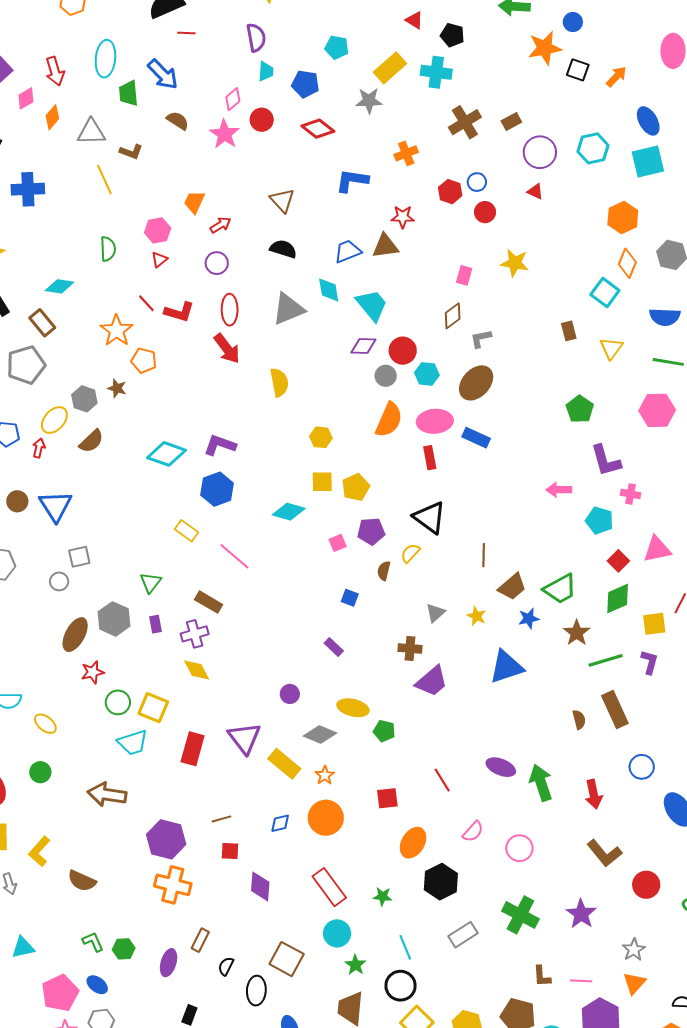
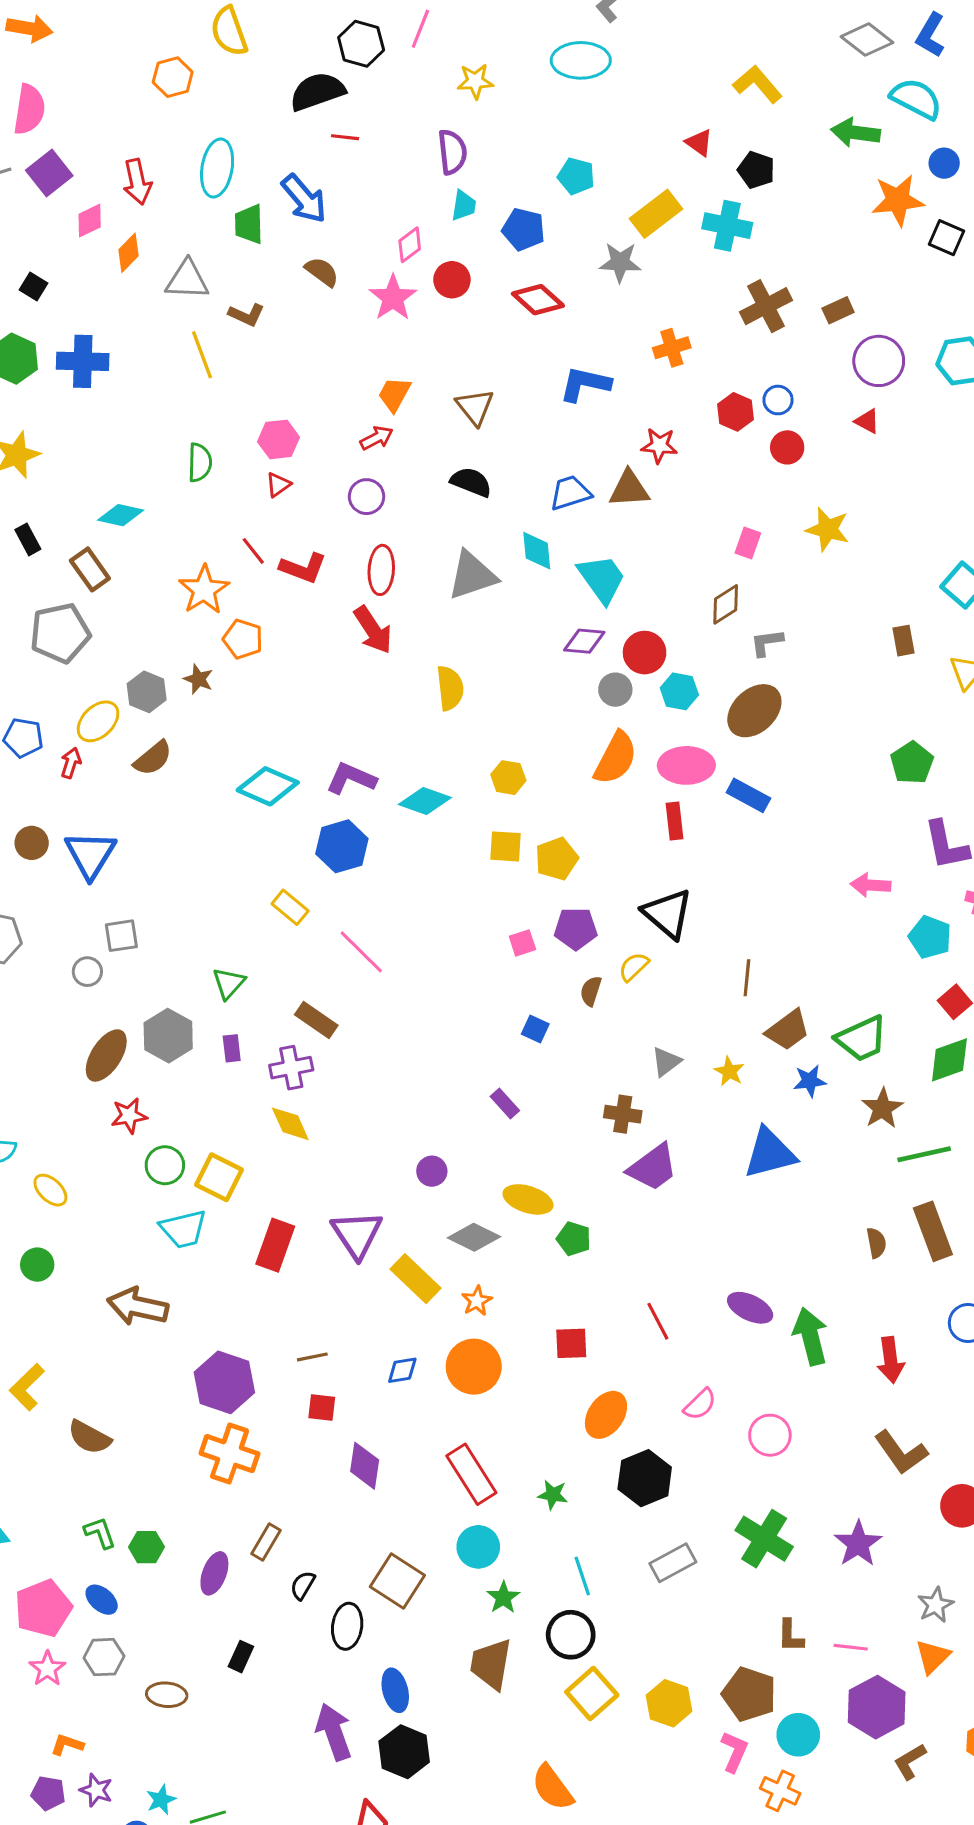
orange trapezoid: (194, 202) -> (394, 394), moved
cyan diamond: (289, 512) -> (425, 801), moved

